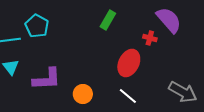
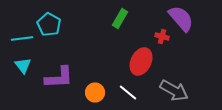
gray arrow: (183, 92) -> (174, 90), moved
white line: (128, 96) -> (128, 92), moved

